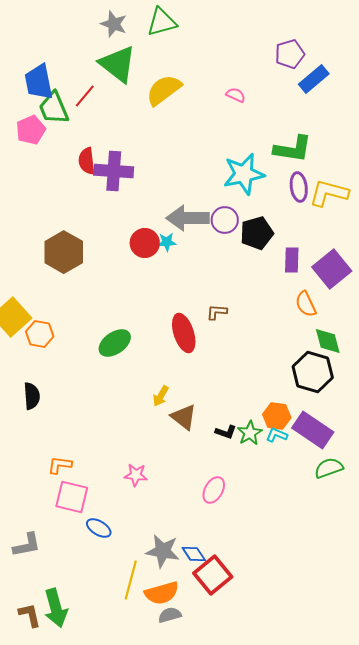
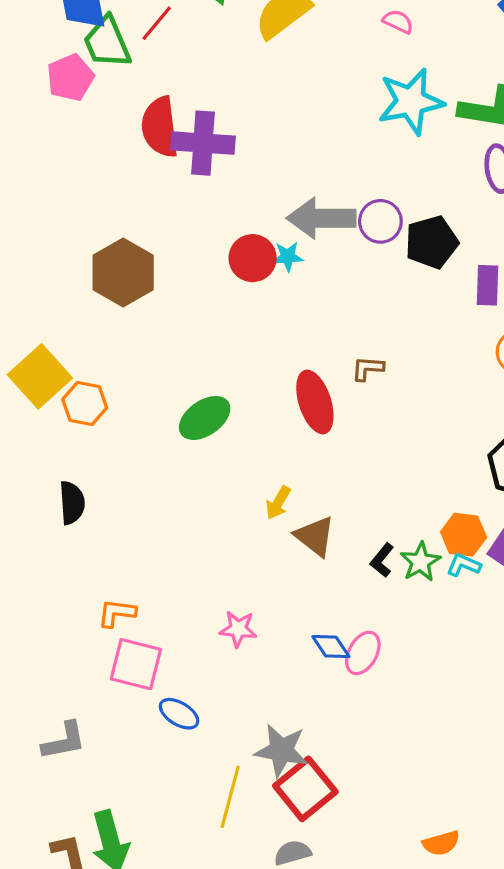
red semicircle: (87, 161) -> (160, 127), size x1.4
cyan star: (244, 174) -> (411, 101), moved
black L-shape: (226, 432) -> (382, 560), turned 110
blue diamond: (194, 554) -> (331, 647), moved
red square: (213, 575) -> (305, 789), moved
orange semicircle: (162, 593) -> (441, 843), moved, size x0.7

